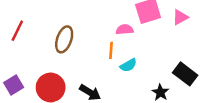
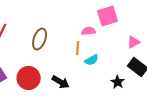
pink triangle: (180, 17) -> (134, 42), moved

